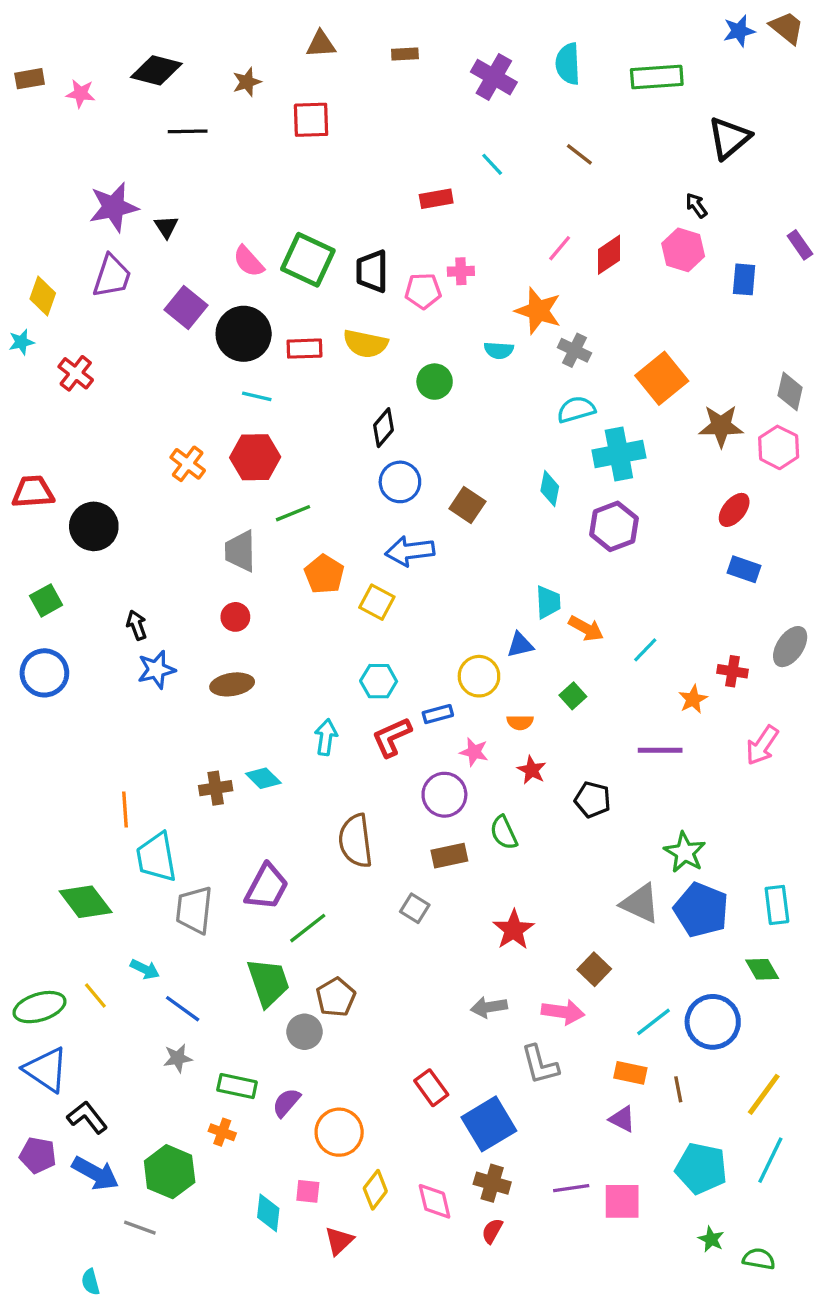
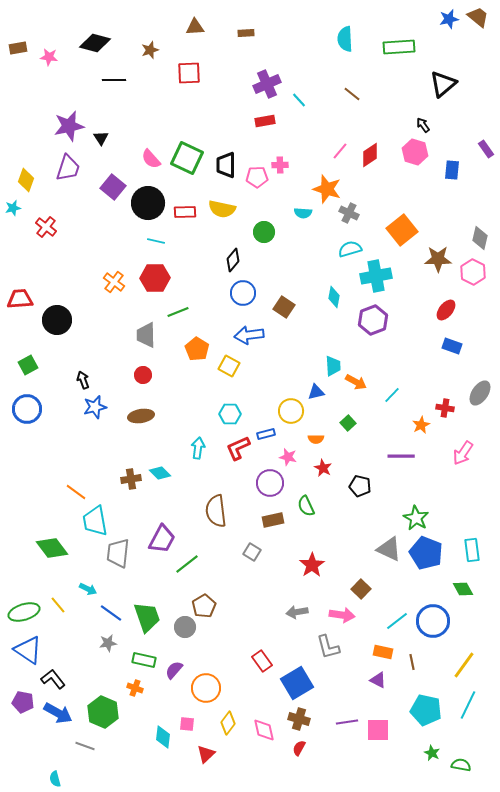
purple cross: (494, 77) -> (267, 84), moved, turned 36
orange line: (125, 810) -> (76, 492), turned -50
green trapezoid: (268, 982) -> (147, 617), moved

